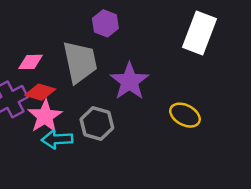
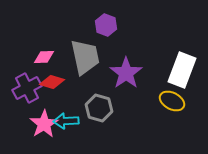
white rectangle: (199, 33) -> (182, 70), moved
pink star: (45, 116) -> (44, 124), moved

